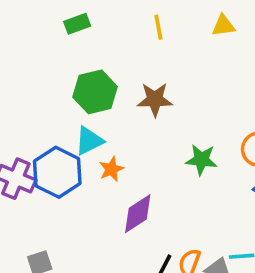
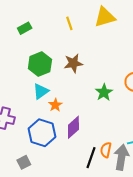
yellow triangle: (223, 26) -> (105, 17), size x1.6
green star: (201, 160) -> (104, 92), turned -30
blue hexagon: (57, 172) -> (42, 133), moved

